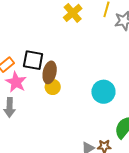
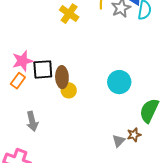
pink star: (16, 82) -> (23, 61), moved, turned -30

